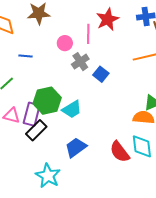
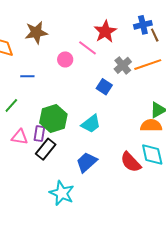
pink line: (88, 34) -> (87, 48), turned -48
gray cross: (80, 62) -> (123, 65), moved
cyan trapezoid: (72, 109) -> (91, 124), moved
purple rectangle: (32, 114) -> (39, 134), size x0.7

